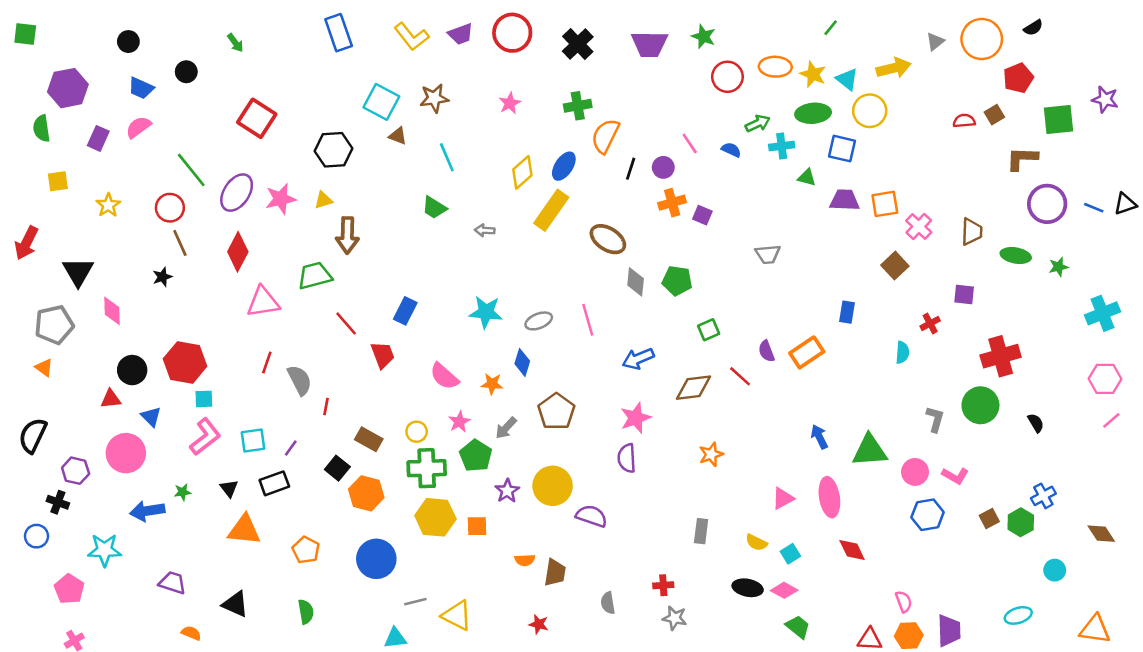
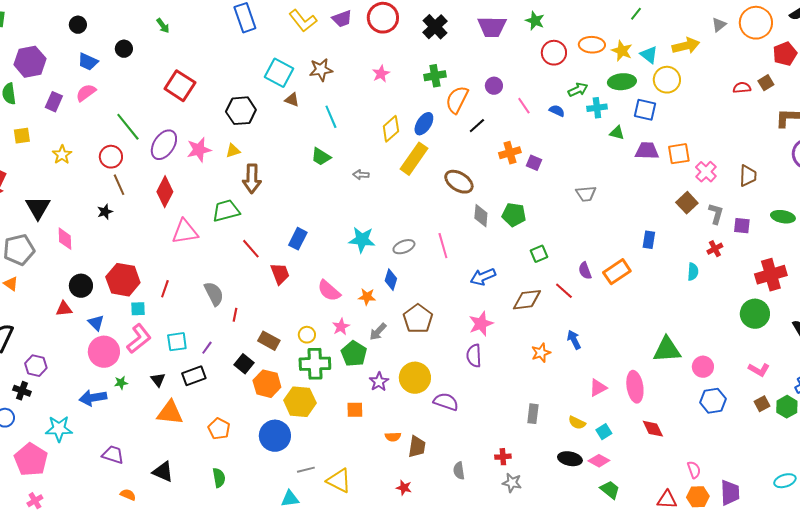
purple circle: (663, 167) -> (494, 86), moved
black line: (631, 169) -> (477, 126), turned 30
green ellipse: (1016, 255) -> (783, 217), moved
red line: (267, 362) -> (165, 289), moved
gray L-shape: (935, 419) -> (716, 214), moved
blue arrow: (819, 437) -> (574, 340), moved
pink circle: (126, 453) -> (104, 352), moved
pink L-shape: (955, 476) -> (759, 370), moved
yellow hexagon: (435, 517) -> (300, 402), moved
pink pentagon: (69, 589) -> (31, 460), size x1.4

